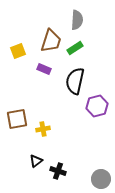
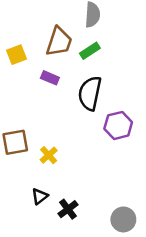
yellow cross: (43, 129) -> (49, 155), turned -32
black cross: (58, 171) -> (68, 209), turned 35

